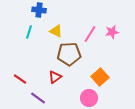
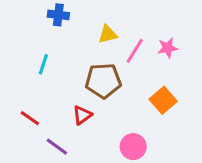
yellow triangle: (56, 31) -> (108, 34), moved, turned -40
cyan line: (29, 32) -> (43, 64), moved
orange square: (100, 77) -> (163, 100), moved

